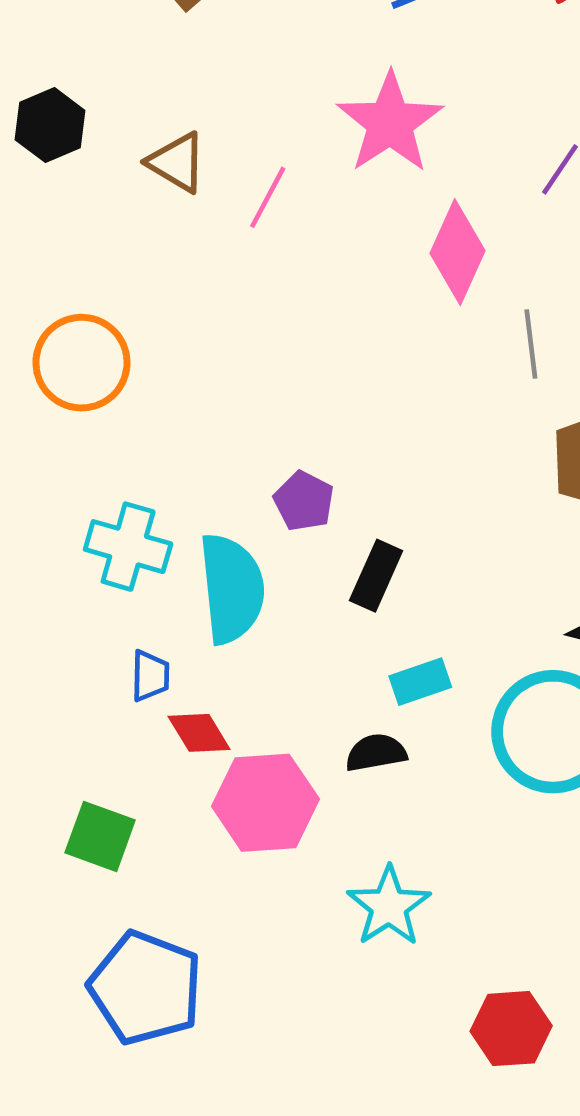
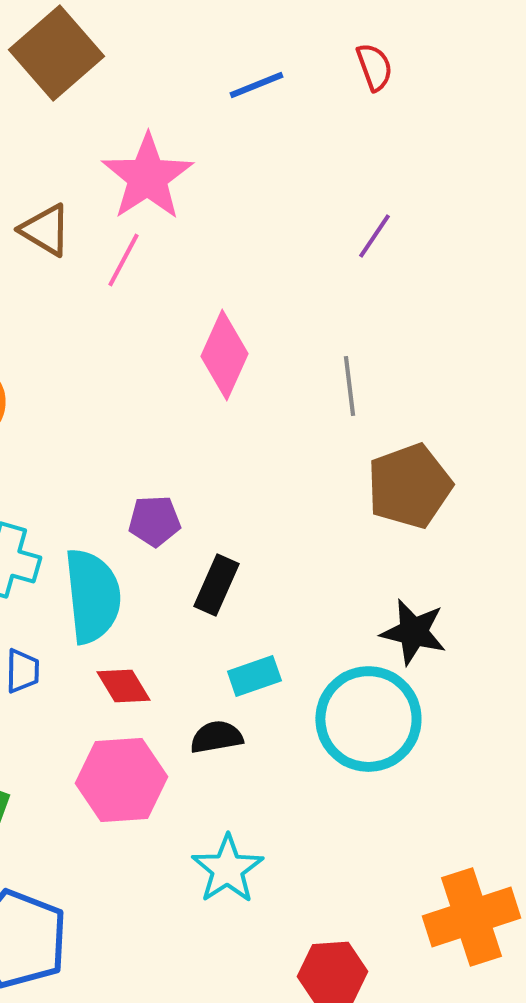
pink star: (390, 123) -> (147, 177), moved
pink diamond: (458, 252) -> (224, 355), moved
purple pentagon: (304, 501) -> (154, 521), turned -30
red diamond: (199, 733) -> (123, 686), moved

